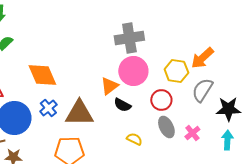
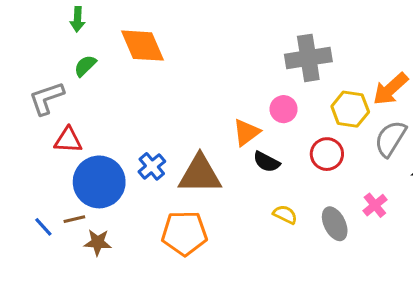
gray cross: (129, 38) -> (308, 58), moved
pink circle: (133, 71) -> (284, 109), size x0.6
orange diamond: (42, 75) -> (143, 46), moved
gray ellipse: (166, 127) -> (335, 224), moved

